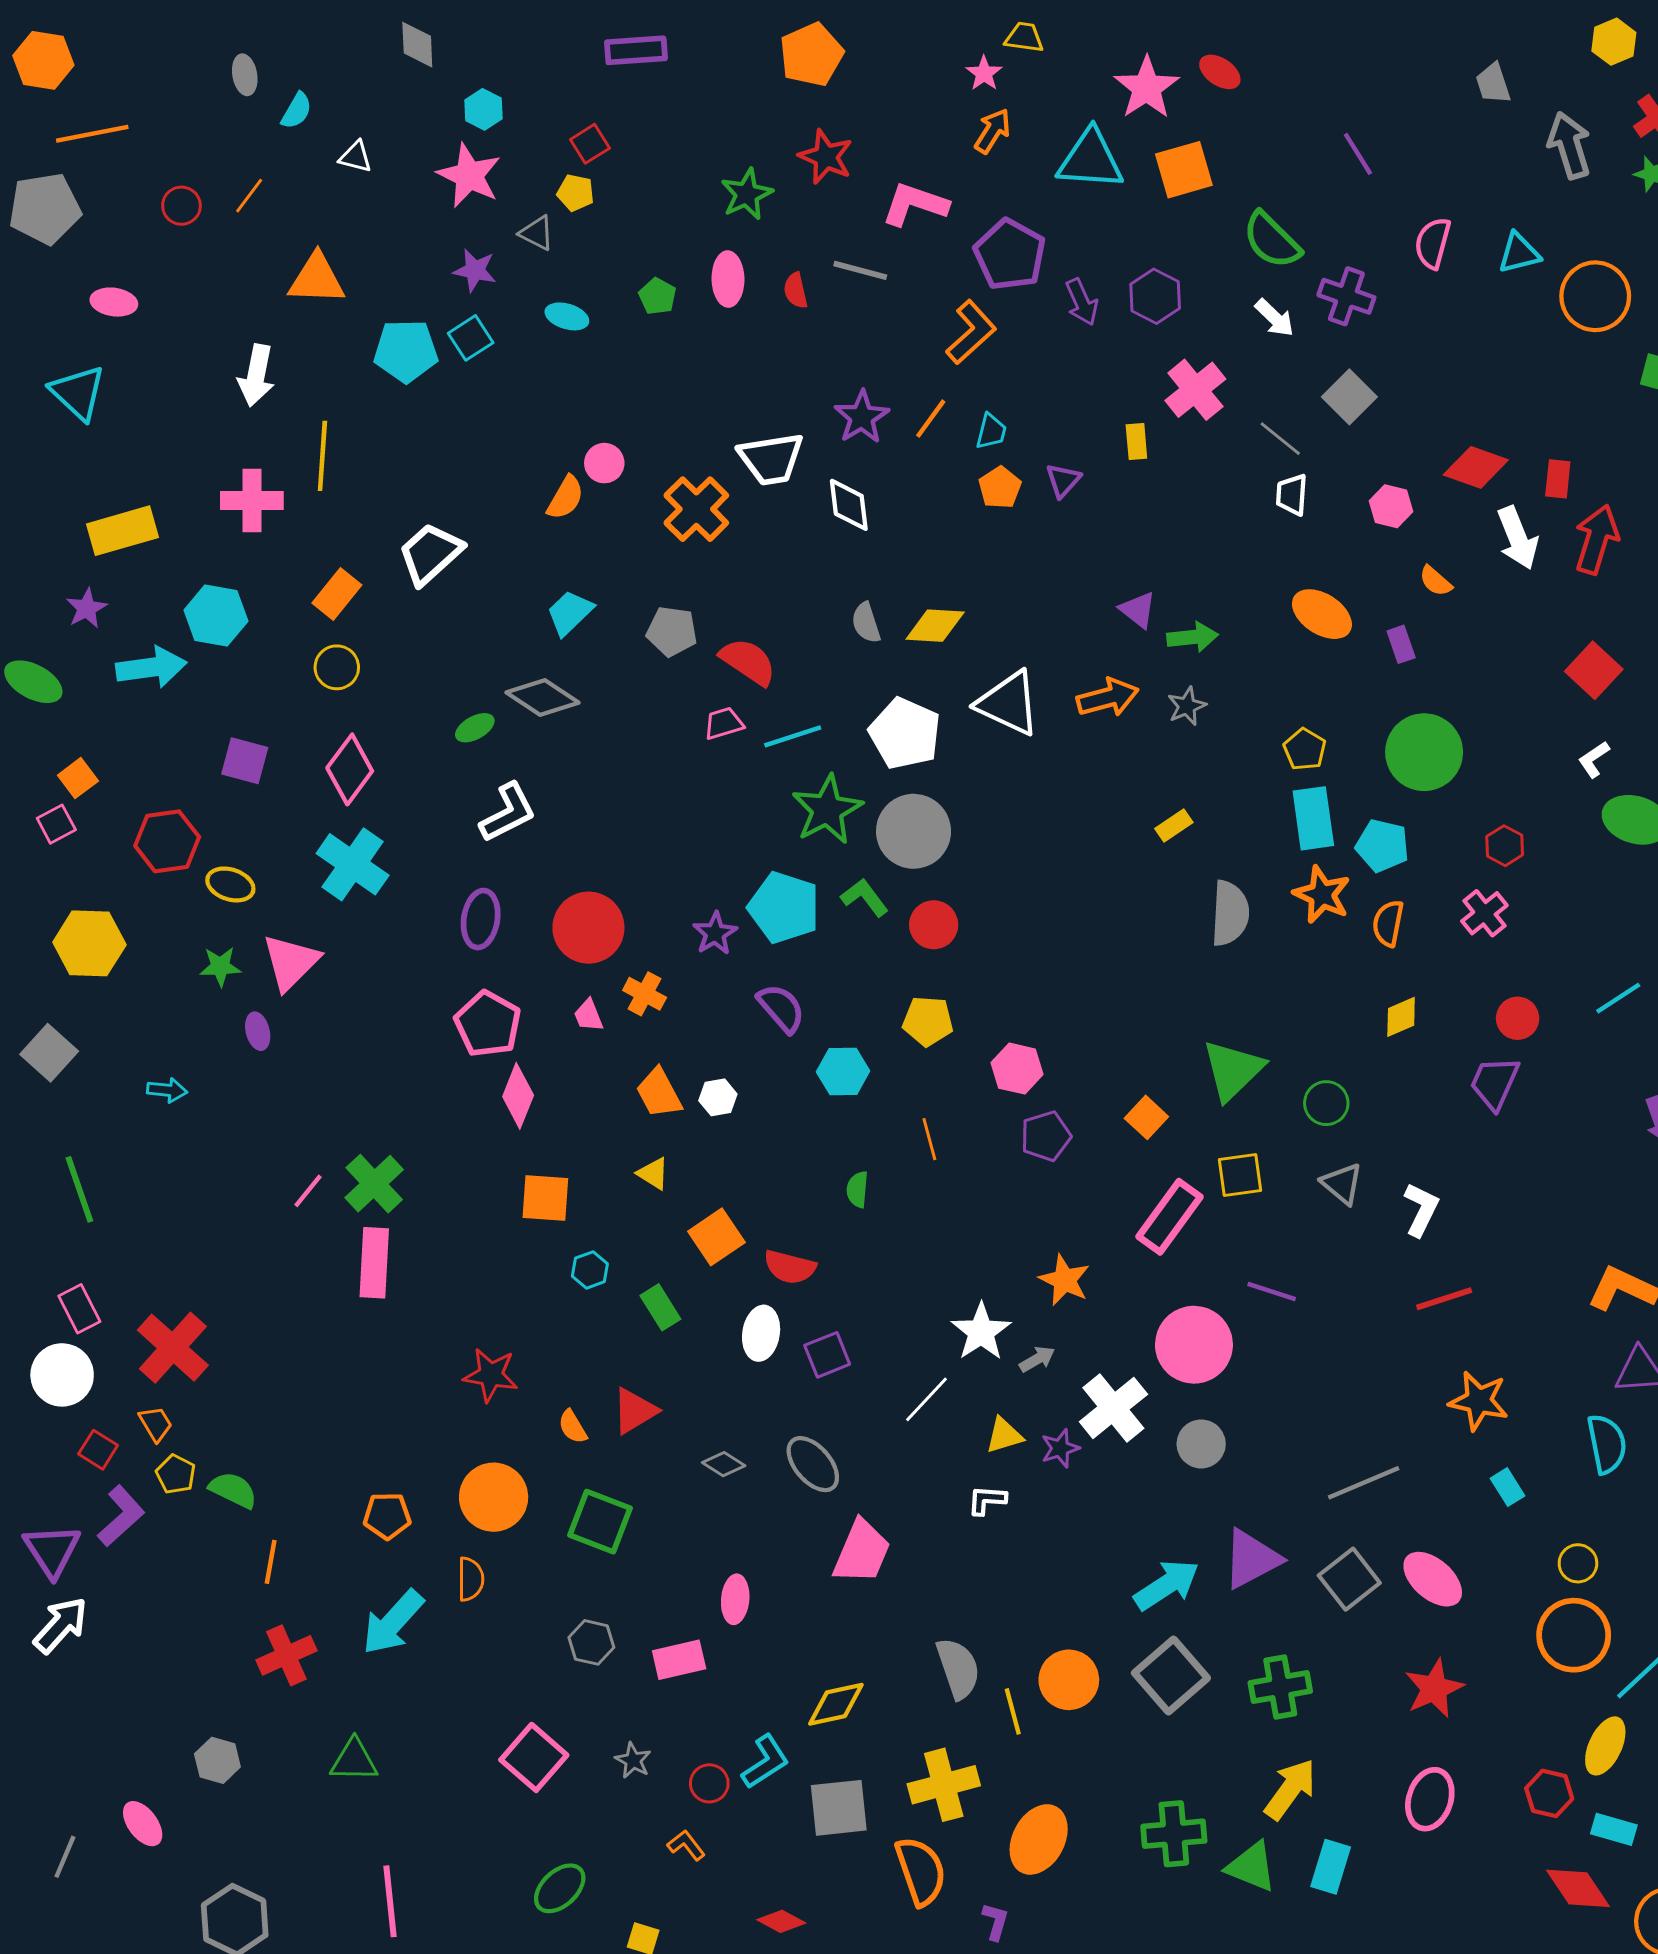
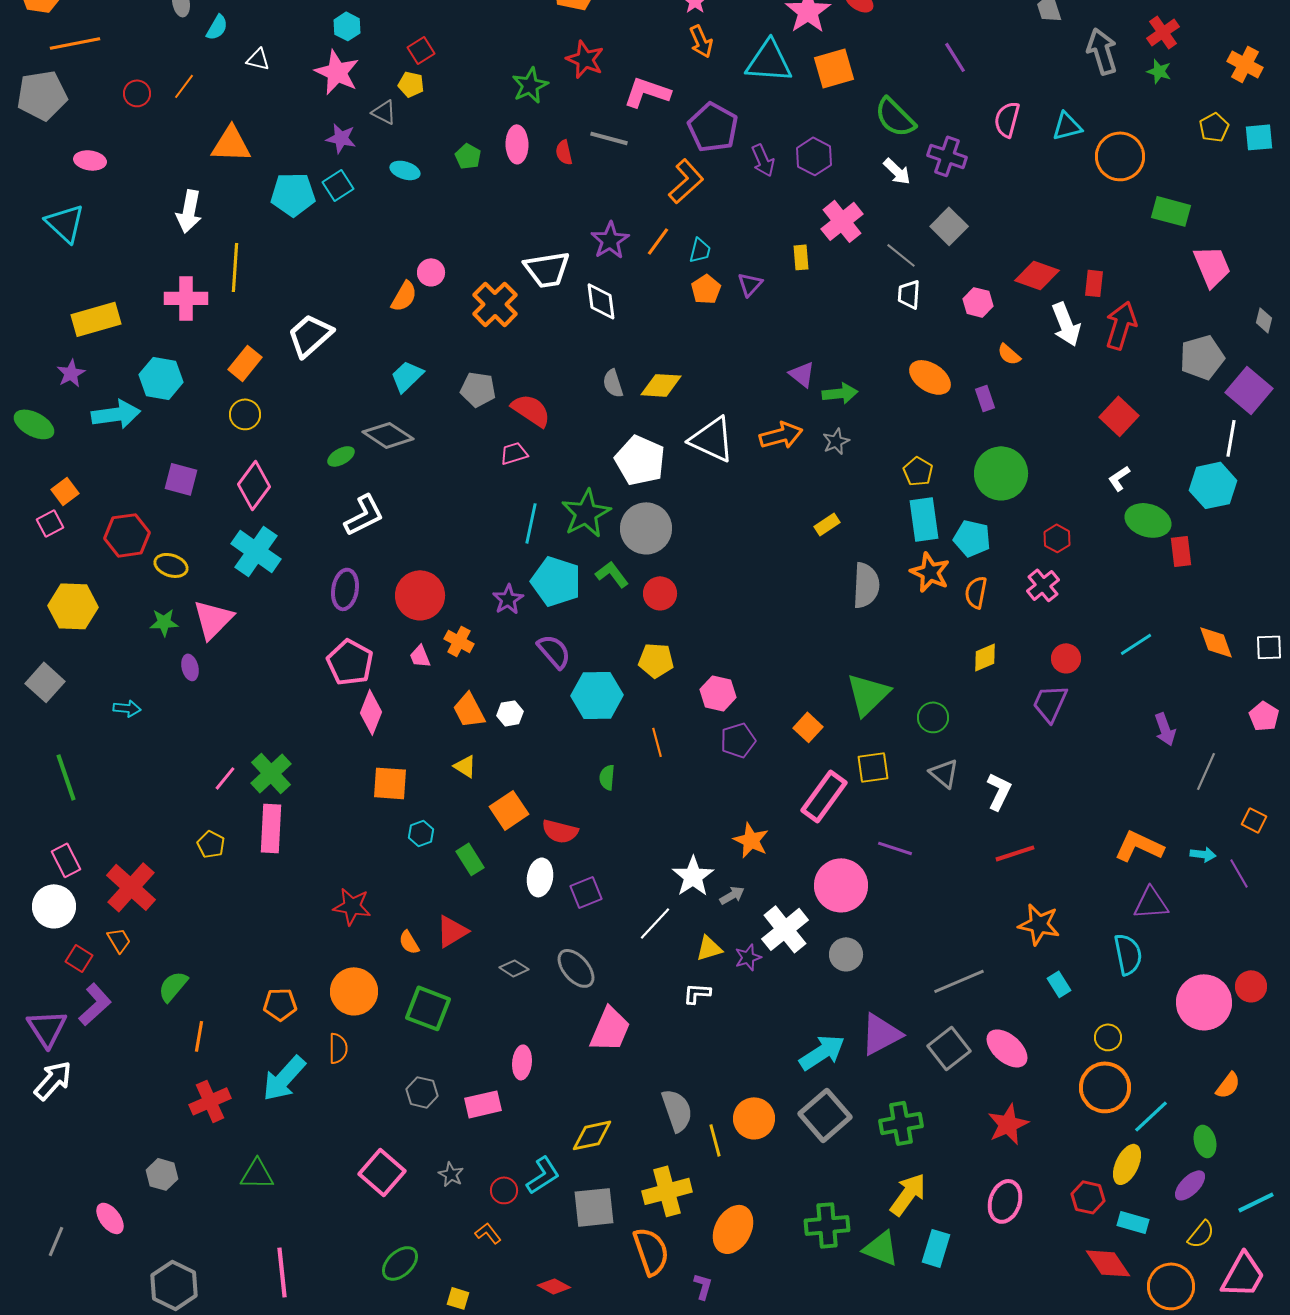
orange arrow: (993, 131) -> (701, 41), turned 124
cyan line: (793, 736) -> (531, 523), moved, turned -60
cyan hexagon: (843, 1071) -> (597, 695), size x1.4
yellow pentagon: (176, 1474) -> (211, 844), moved
green semicircle: (233, 1490) -> (173, 986), turned -76

